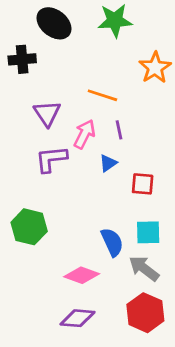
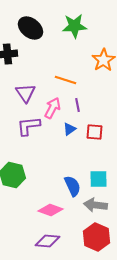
red square: (143, 184) -> (94, 132), moved
gray arrow: (144, 268) -> (95, 205), turned -30

